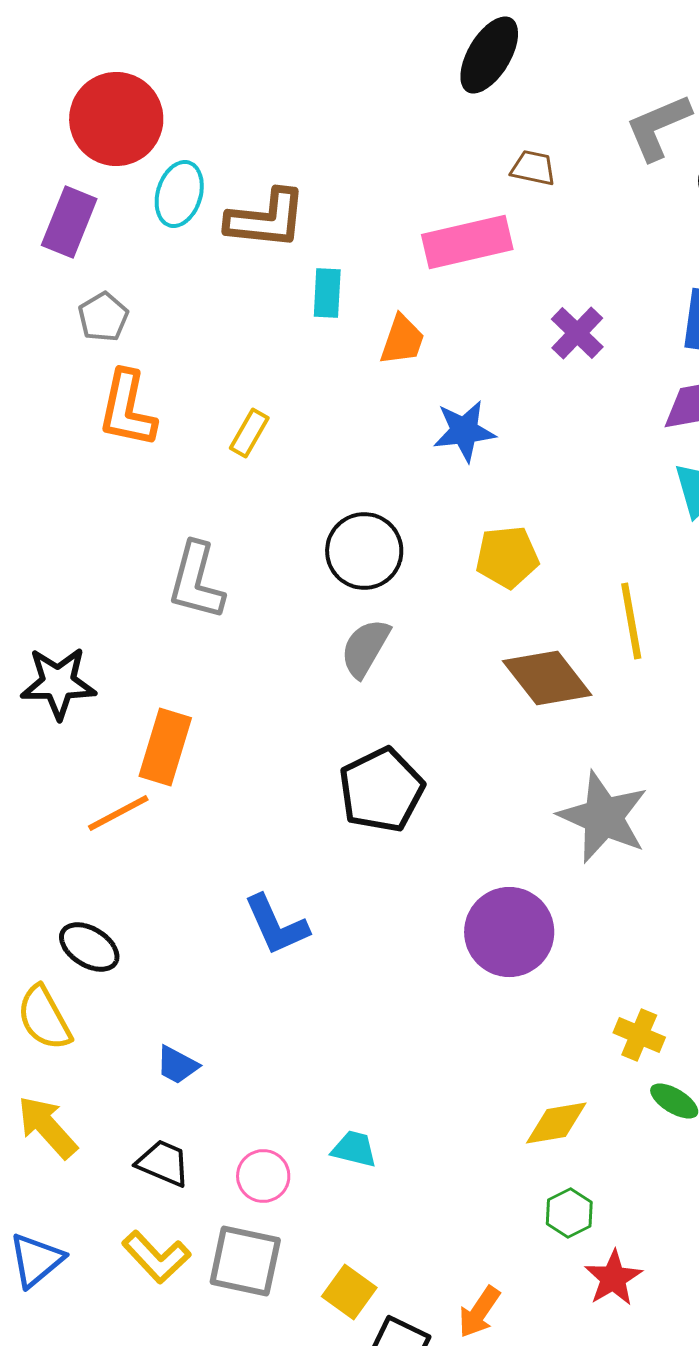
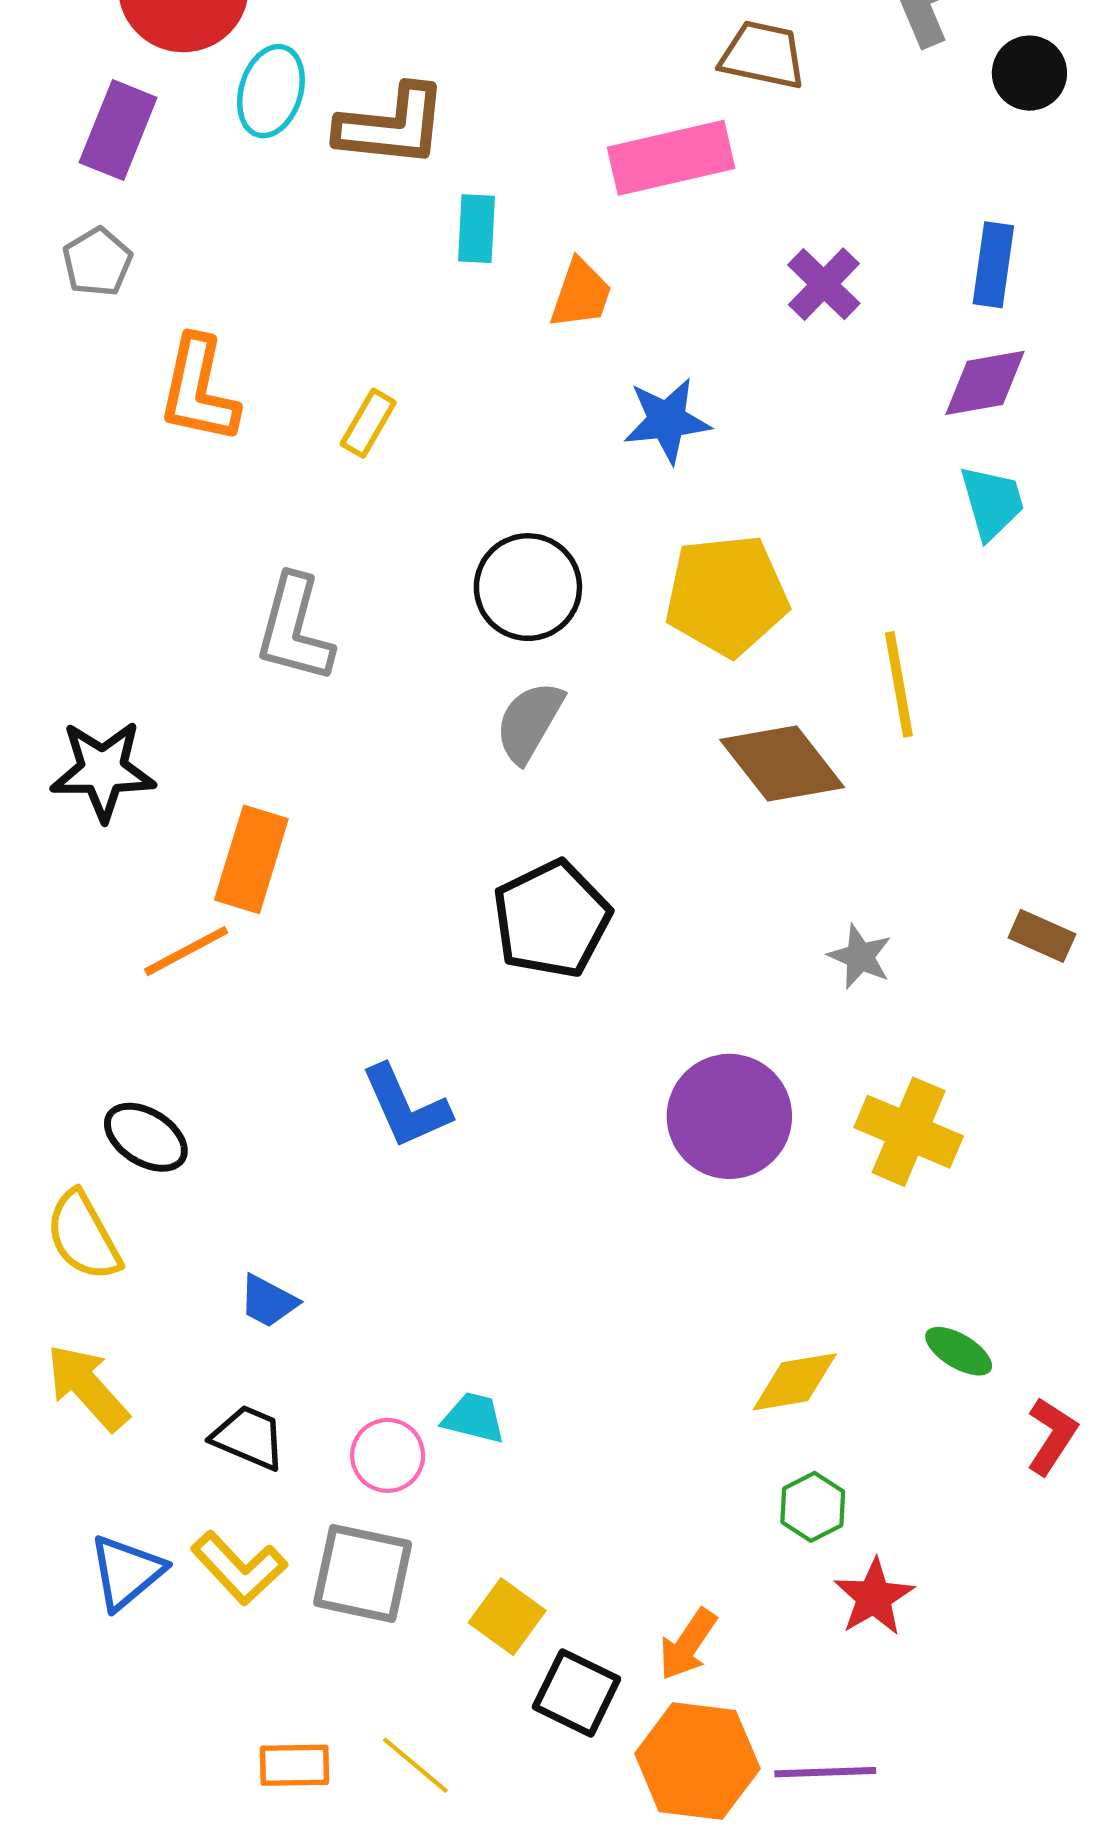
brown trapezoid: (533, 168) -> (763, 55), size x1.4
gray pentagon: (103, 317) -> (97, 262), moved
yellow pentagon: (507, 557) -> (727, 595), size x1.4
gray star: (603, 817) -> (860, 957), size x0.5
yellow cross: (639, 1035) -> (909, 1132), moved, size x1.5
cyan trapezoid: (354, 1149) -> (474, 1418), moved
blue triangle: (36, 1260) -> (126, 1572), moved

